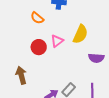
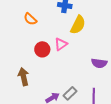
orange semicircle: (37, 18) -> (30, 19), moved
yellow semicircle: (80, 34) -> (78, 25), moved

